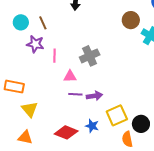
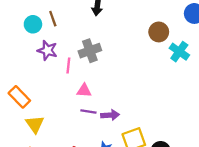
brown line: (43, 23) -> (53, 19), moved
gray cross: (90, 56) -> (90, 51), moved
orange rectangle: (14, 87) -> (19, 97), turned 30

